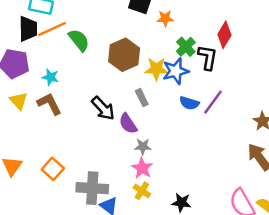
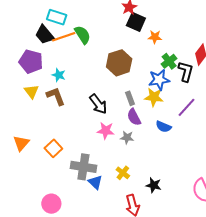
black trapezoid: (28, 29) -> (45, 35), turned 135
green semicircle: (79, 40) -> (83, 35), moved
yellow star: (156, 69) -> (154, 97), moved
blue semicircle: (189, 103) -> (163, 127), moved
purple semicircle: (128, 124) -> (134, 117), moved
pink star: (142, 168) -> (106, 131), moved, turned -30

